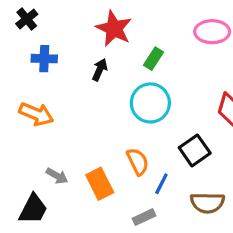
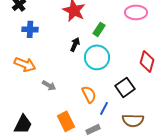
black arrow: (100, 70) -> (75, 44), moved
gray arrow: (57, 176) -> (49, 85), moved
orange rectangle: (100, 184) -> (66, 121), moved

